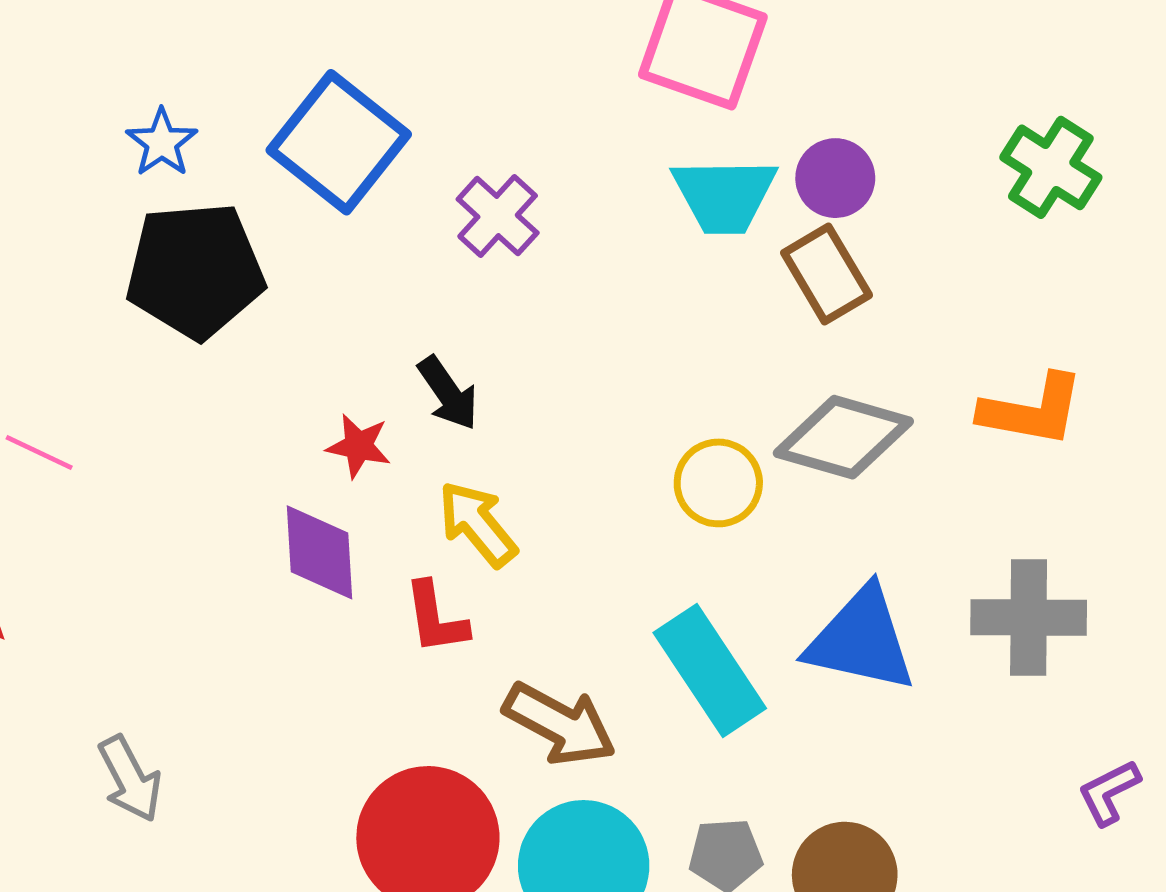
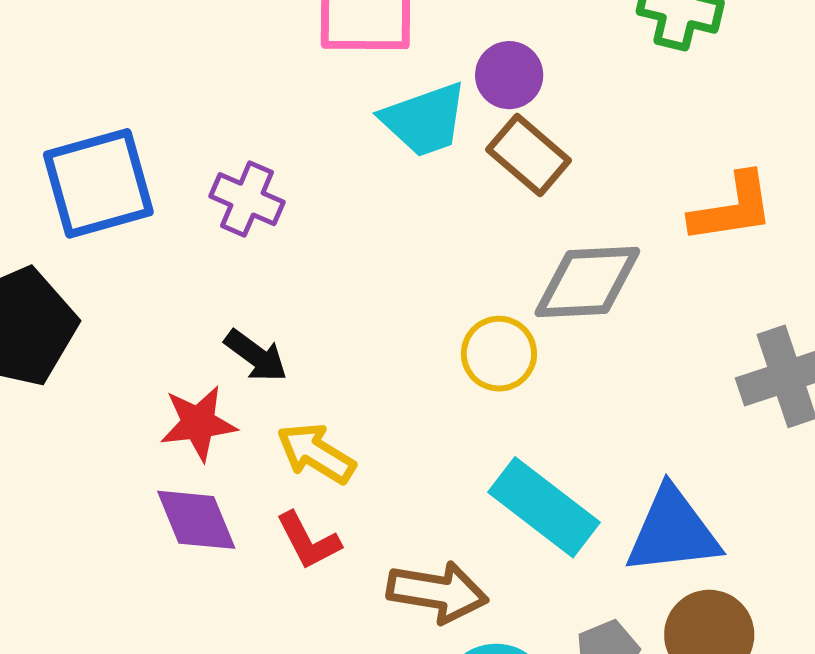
blue square: (339, 142) -> (98, 183), turned -35
red star: (359, 446) -> (198, 423), size x1.4
blue triangle: (861, 640) -> (673, 531), moved

